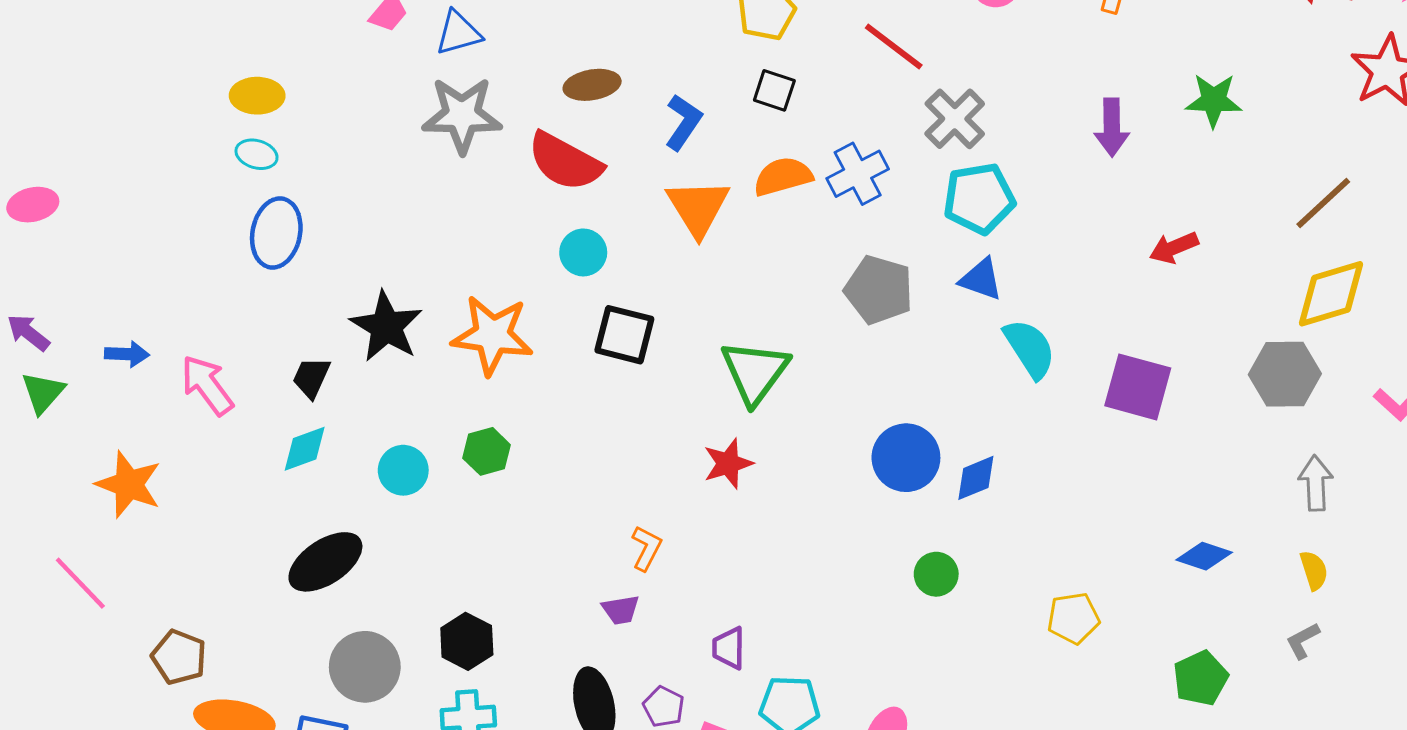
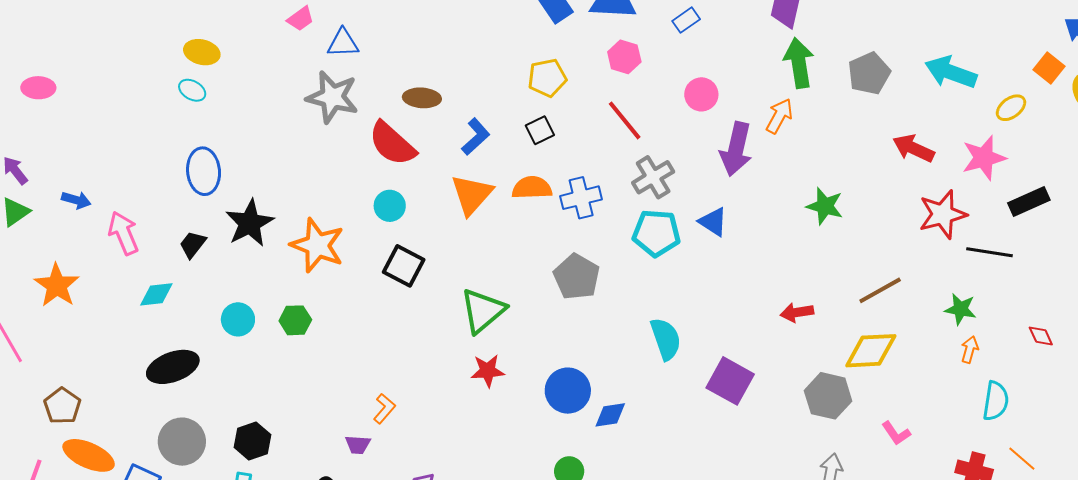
black square: (774, 90) -> (540, 130), turned 32
purple arrow: (1112, 127) -> (736, 149), moved, size x1.4
blue ellipse: (276, 233) -> (204, 171), moved, turned -30
red arrow: (1174, 248) -> (797, 312), moved
blue triangle: (981, 279) -> (713, 222), moved
cyan diamond: (305, 449) -> (156, 294), moved
red star: (728, 464) -> (488, 371), moved

